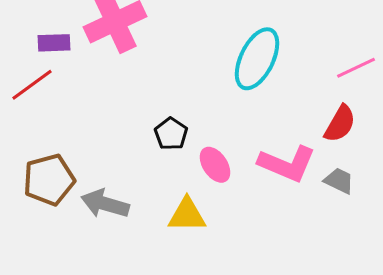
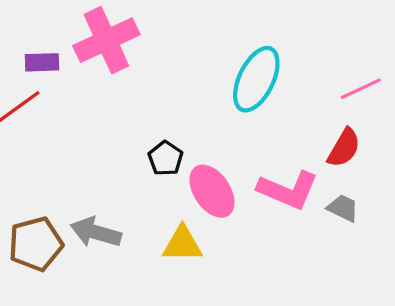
pink ellipse: (215, 165) -> (212, 191), size x1.4
brown pentagon: (49, 180) -> (36, 244), moved

